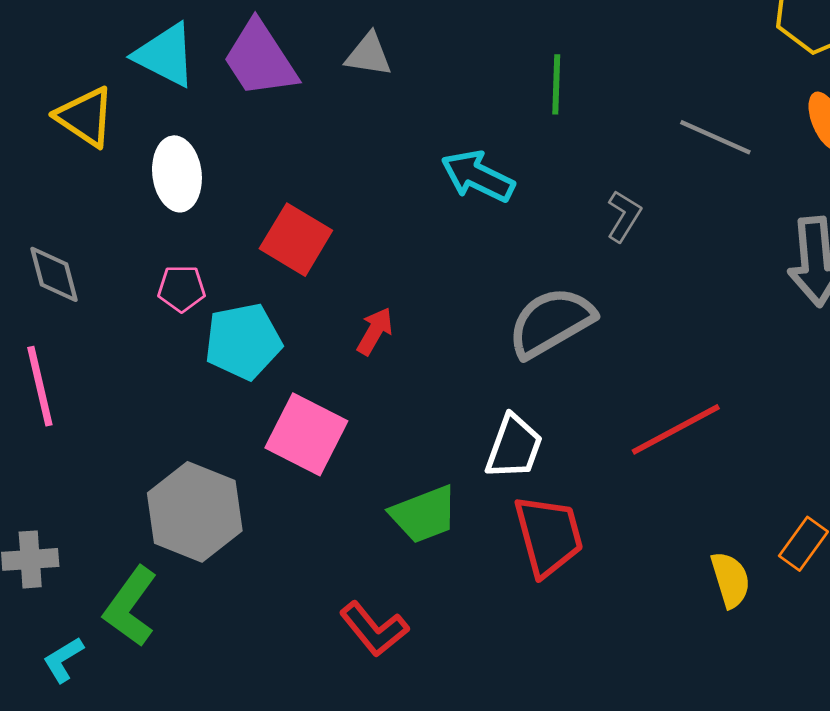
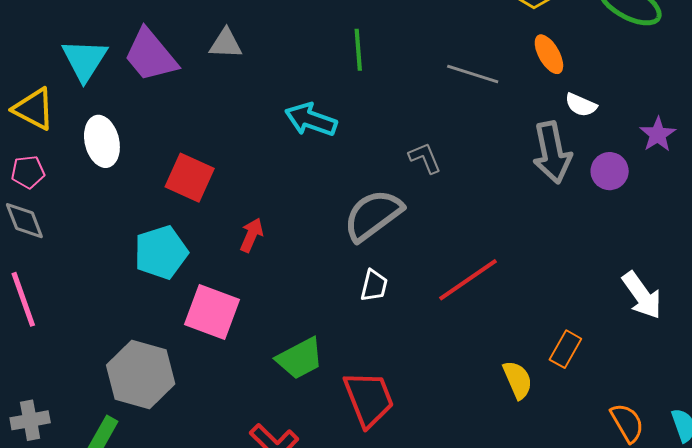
cyan triangle: (165, 55) -> (85, 60), turned 42
gray L-shape: (624, 216) -> (425, 158), moved, turned -48
pink pentagon: (181, 288) -> (28, 172), moved
white trapezoid: (514, 447) -> (374, 285), moved, size x0.7
red trapezoid: (549, 536) -> (369, 399), moved

